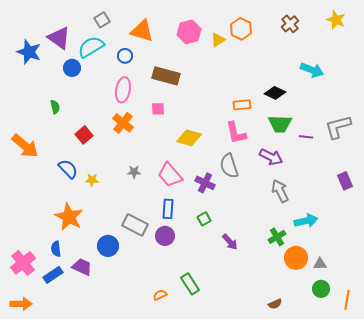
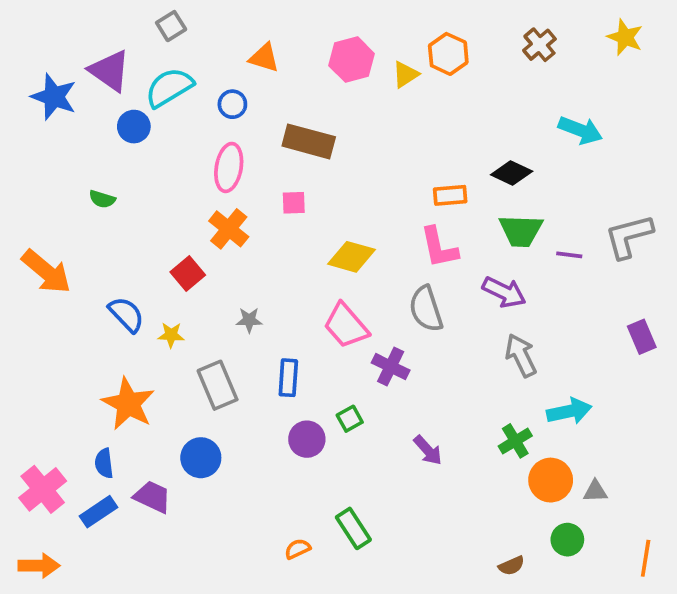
gray square: (102, 20) -> (171, 26), moved
orange triangle: (142, 31) -> (264, 58), size x0.7
green semicircle: (55, 107) -> (102, 199), turned 120
red square: (84, 135) -> (188, 274), moved
pink trapezoid: (170, 175) -> (346, 326), moved
purple cross: (205, 183) -> (391, 367), moved
blue rectangle: (168, 209) -> (288, 378), moved
green square: (204, 219) -> (350, 419), moved
gray rectangle: (135, 225) -> (218, 385), moved, turned 40
green circle: (321, 289) -> (567, 540), moved

